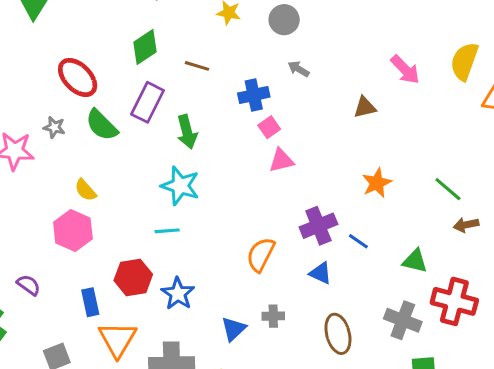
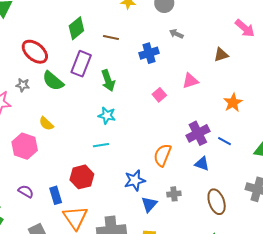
pink square: (269, 127) -> (159, 95), moved
pink triangle: (281, 160) -> (190, 81), moved
cyan star: (180, 186) -> (107, 115), size x0.7
pink hexagon: (73, 231) -> (25, 146), moved
purple semicircle: (29, 285) -> (26, 191), moved
blue star: (178, 294) -> (135, 180), moved, turned 30

